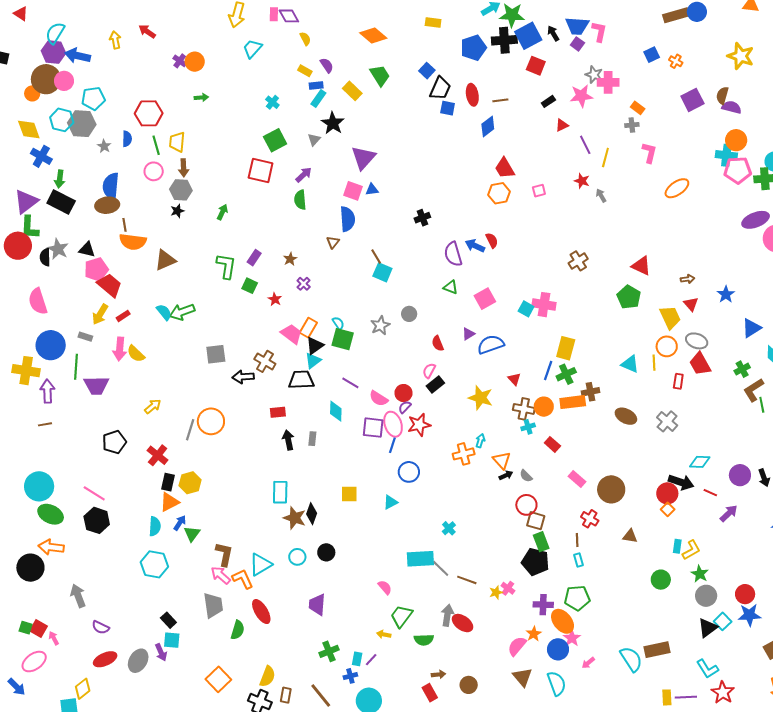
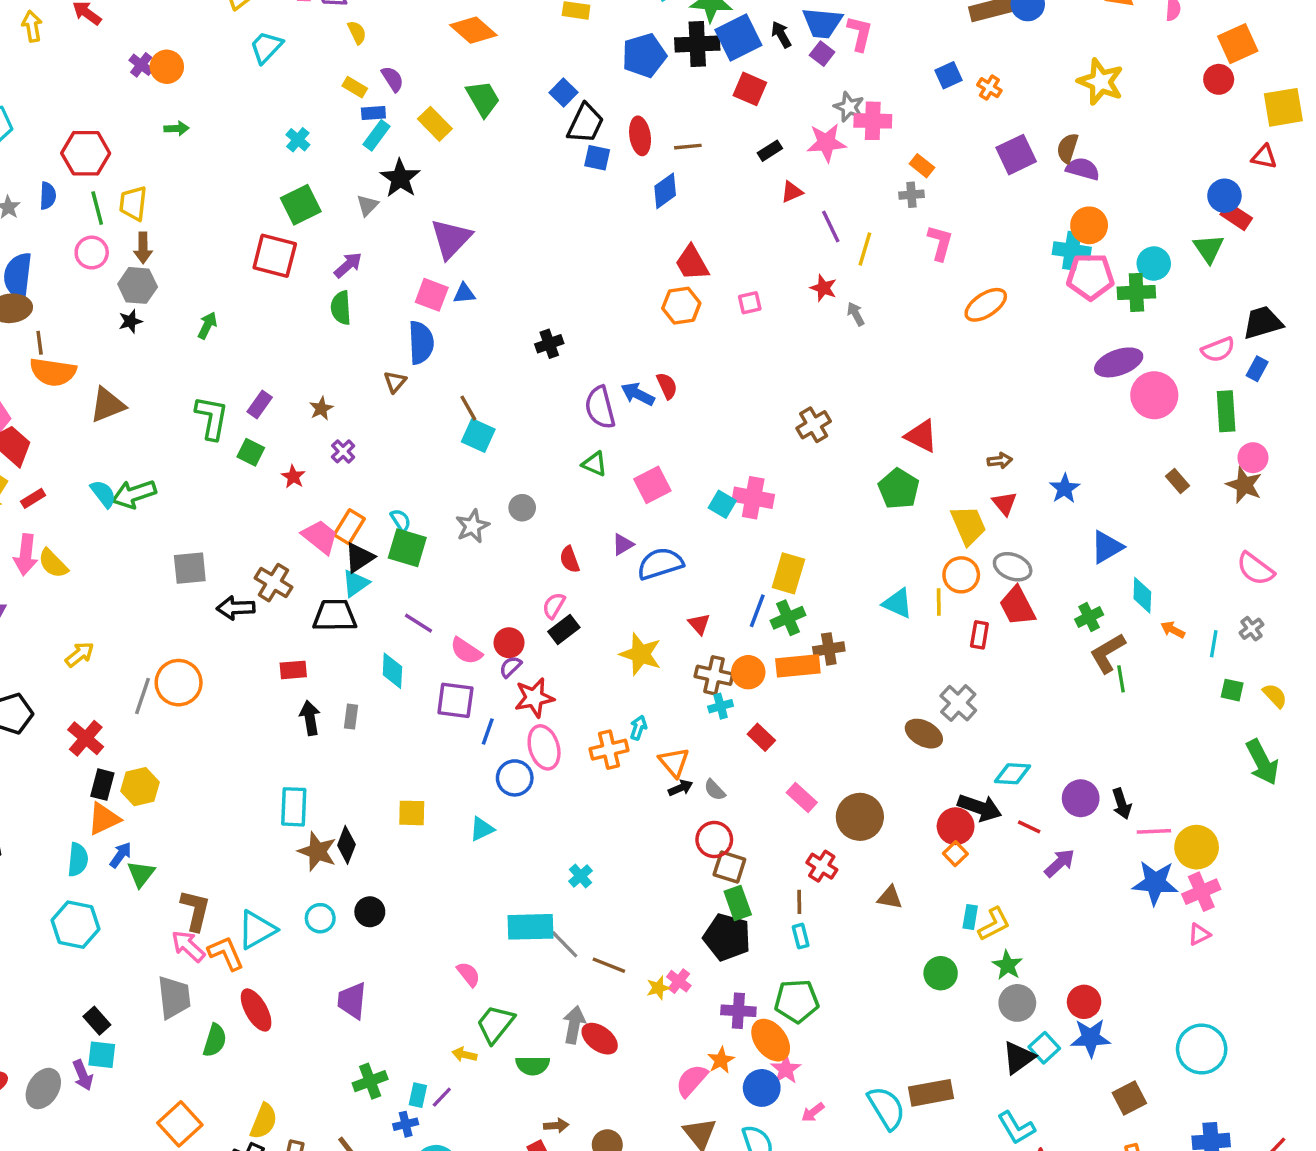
brown ellipse: (626, 416) -> (924, 734), moved
pink ellipse: (393, 424) -> (544, 747), moved

